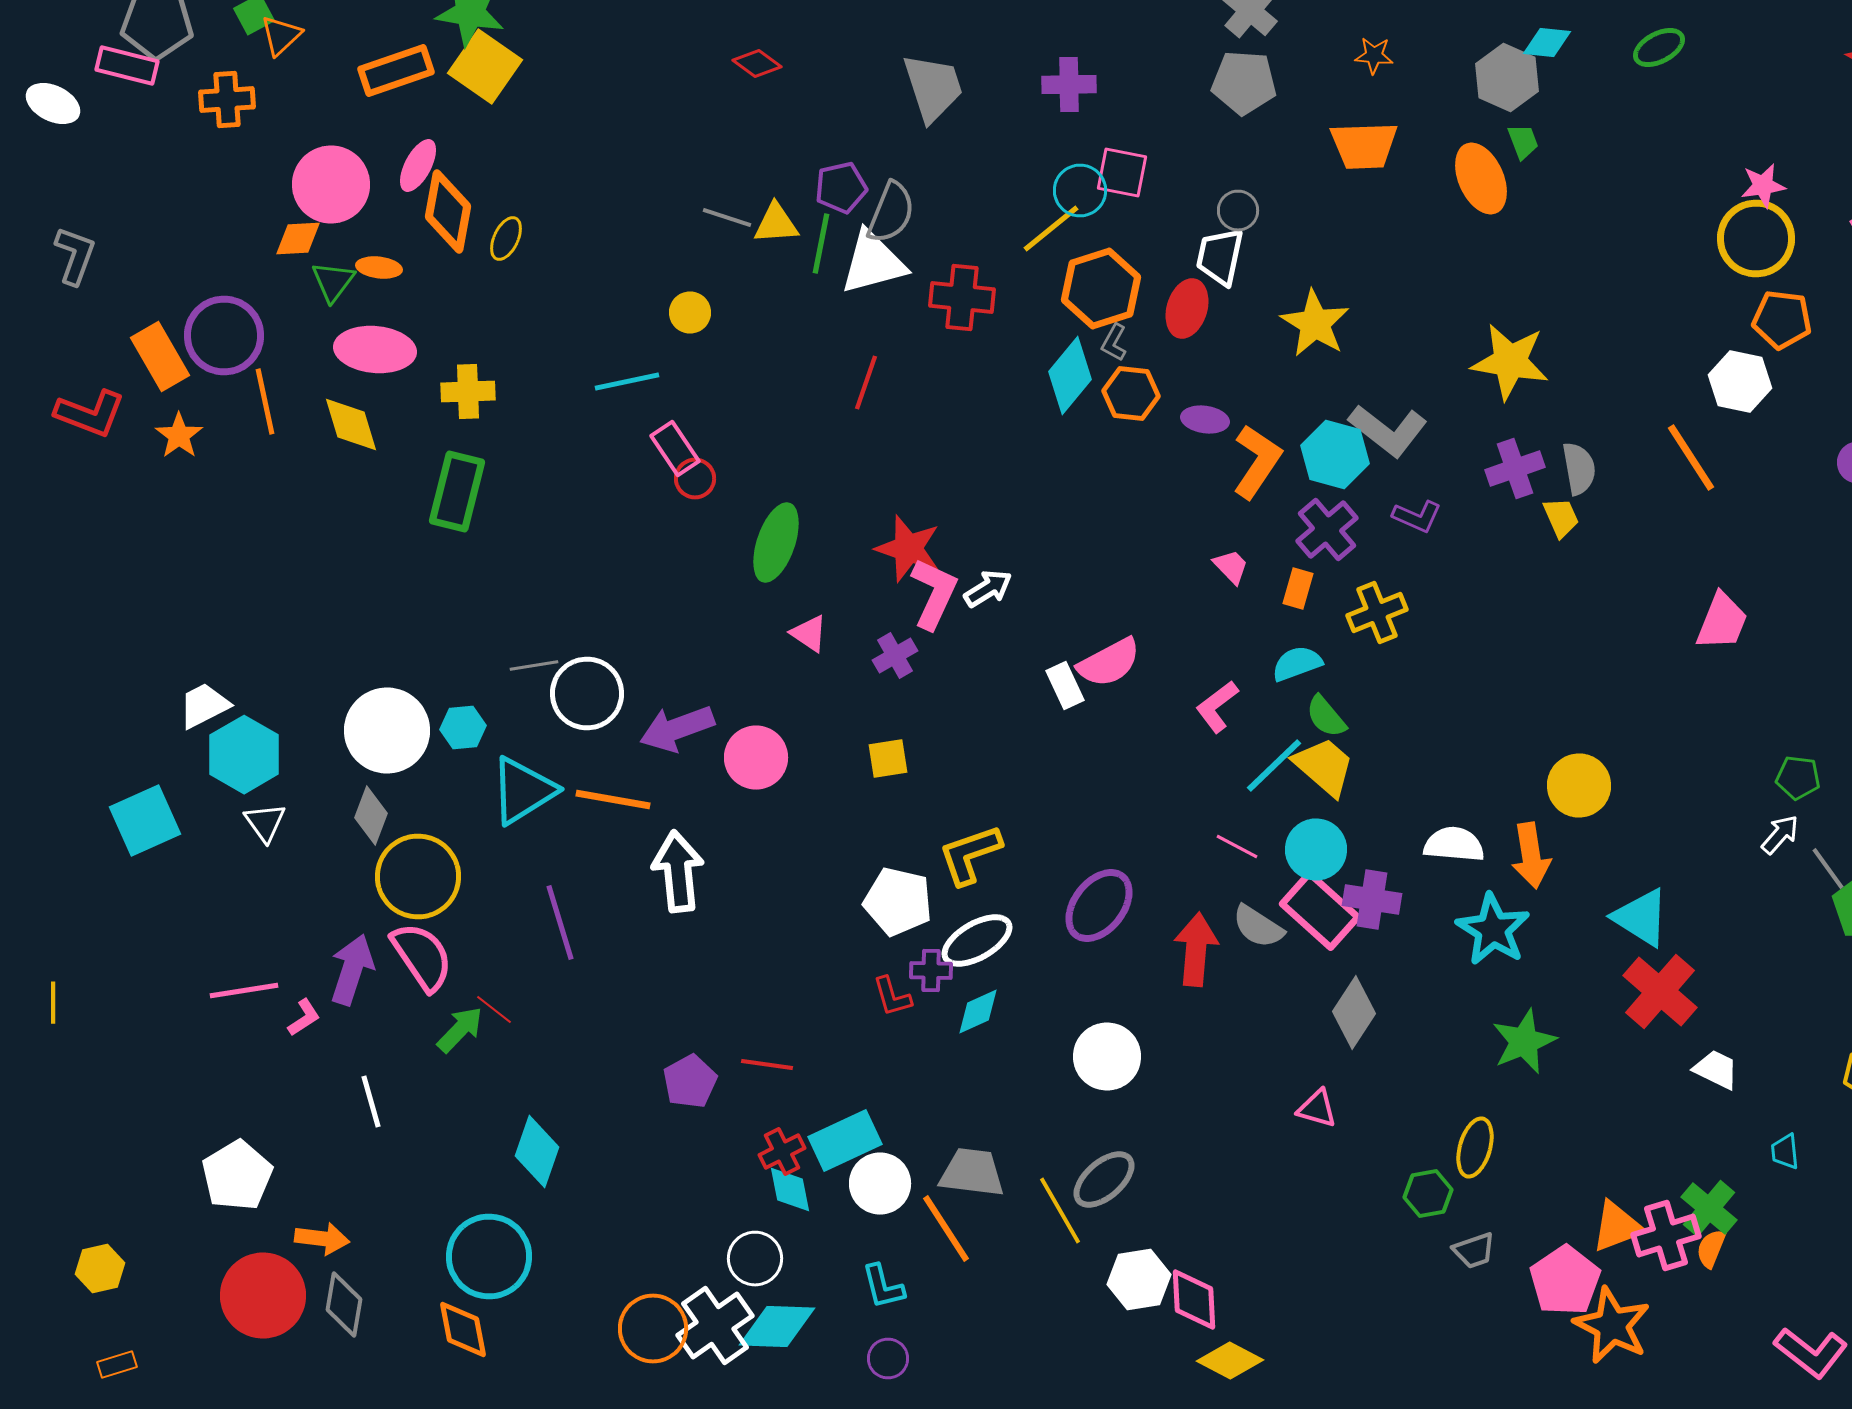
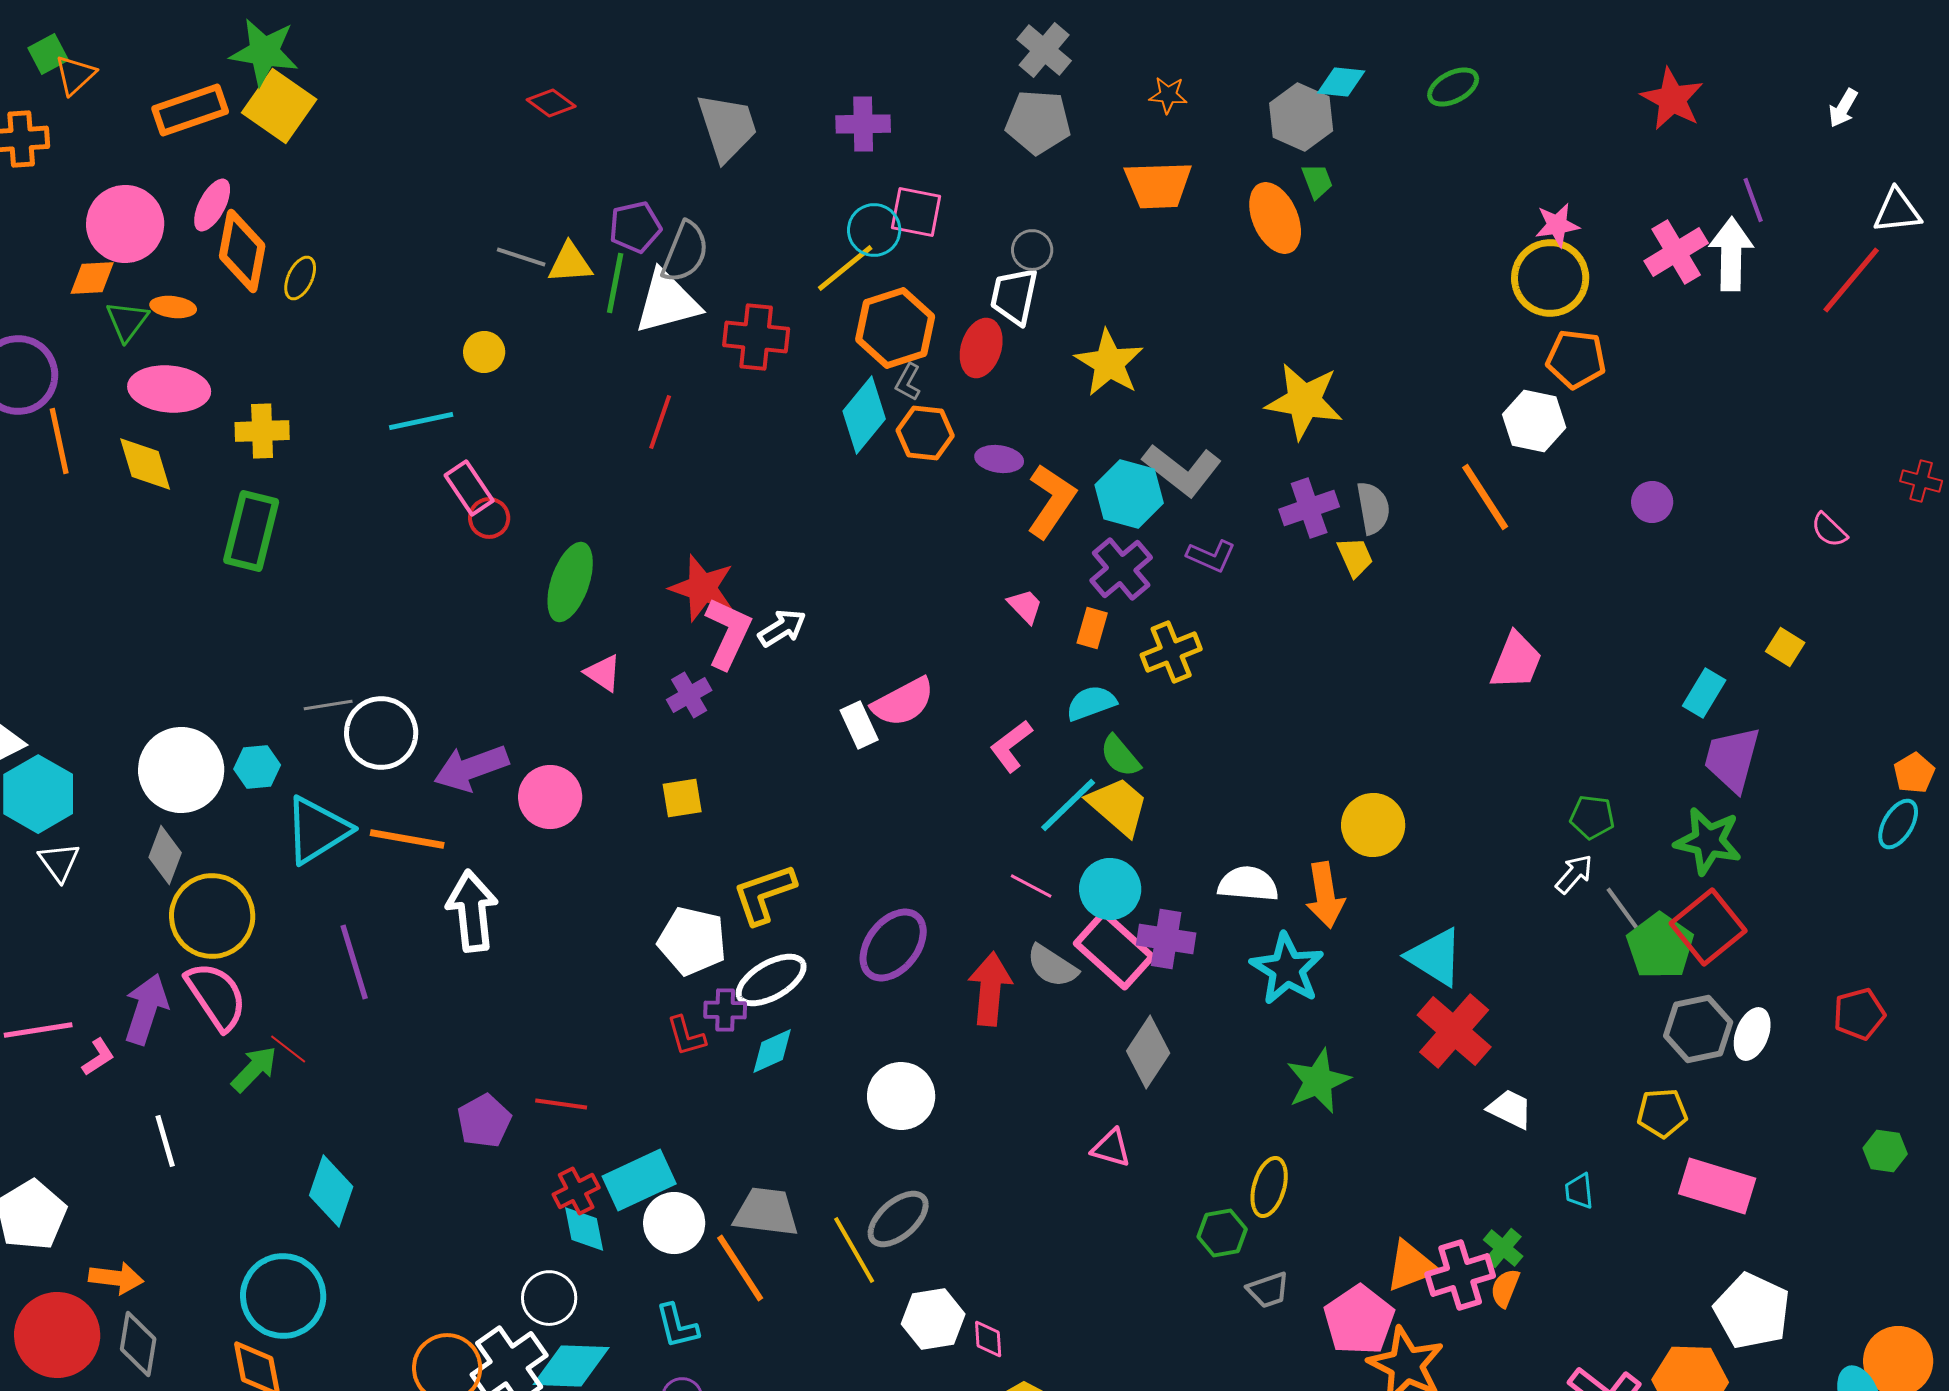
green cross: (1709, 1208) -> (1503, 1248), size x0.7
pink diamond: (1194, 1300) -> (988, 1339), size x0.6

